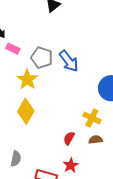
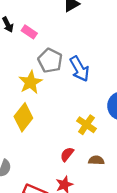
pink rectangle: (13, 49) -> (29, 32), moved
yellow cross: (92, 118) -> (86, 125), moved

